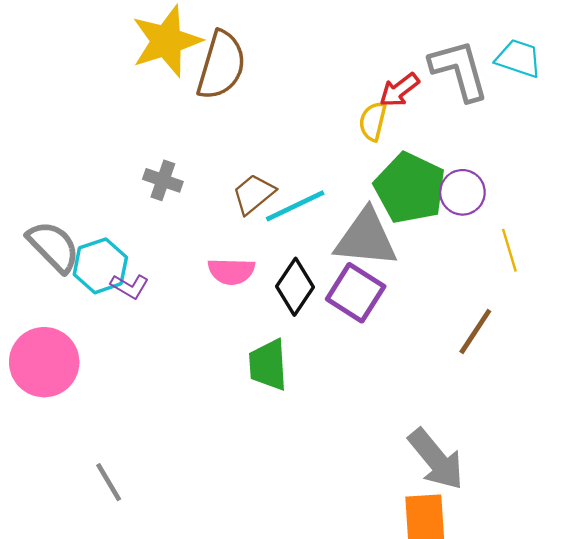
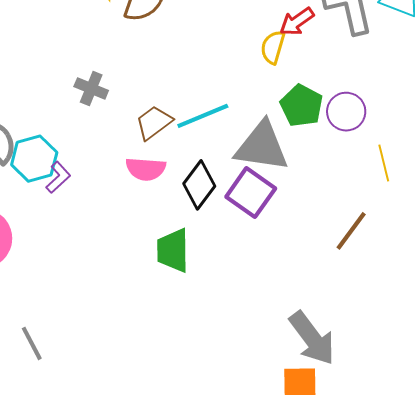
green pentagon: (410, 188) -> (302, 106), size x0.7
brown trapezoid: (254, 194) -> (154, 123), moved
purple L-shape: (130, 286) -> (58, 177), turned -76

